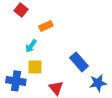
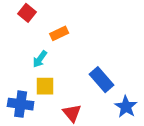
blue star: (98, 83) -> (126, 107), turned -30

